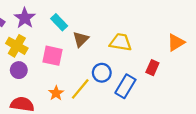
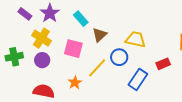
red rectangle: (152, 68) -> (163, 64), turned 40
blue circle: (102, 73) -> (119, 57), moved
yellow line: (80, 89) -> (97, 68), moved

